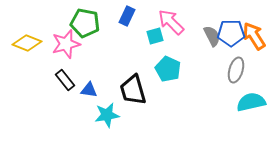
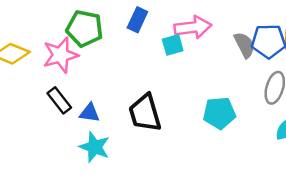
pink arrow: (171, 22) -> (193, 27), turned 128
cyan pentagon: (168, 69) -> (219, 113), moved, turned -30
cyan star: (107, 115) -> (95, 147), moved, turned 30

